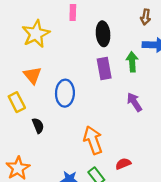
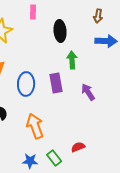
green arrow: (132, 62) -> (72, 60), moved
purple rectangle: (104, 69) -> (56, 83), moved
orange arrow: (93, 140) -> (35, 126), moved

